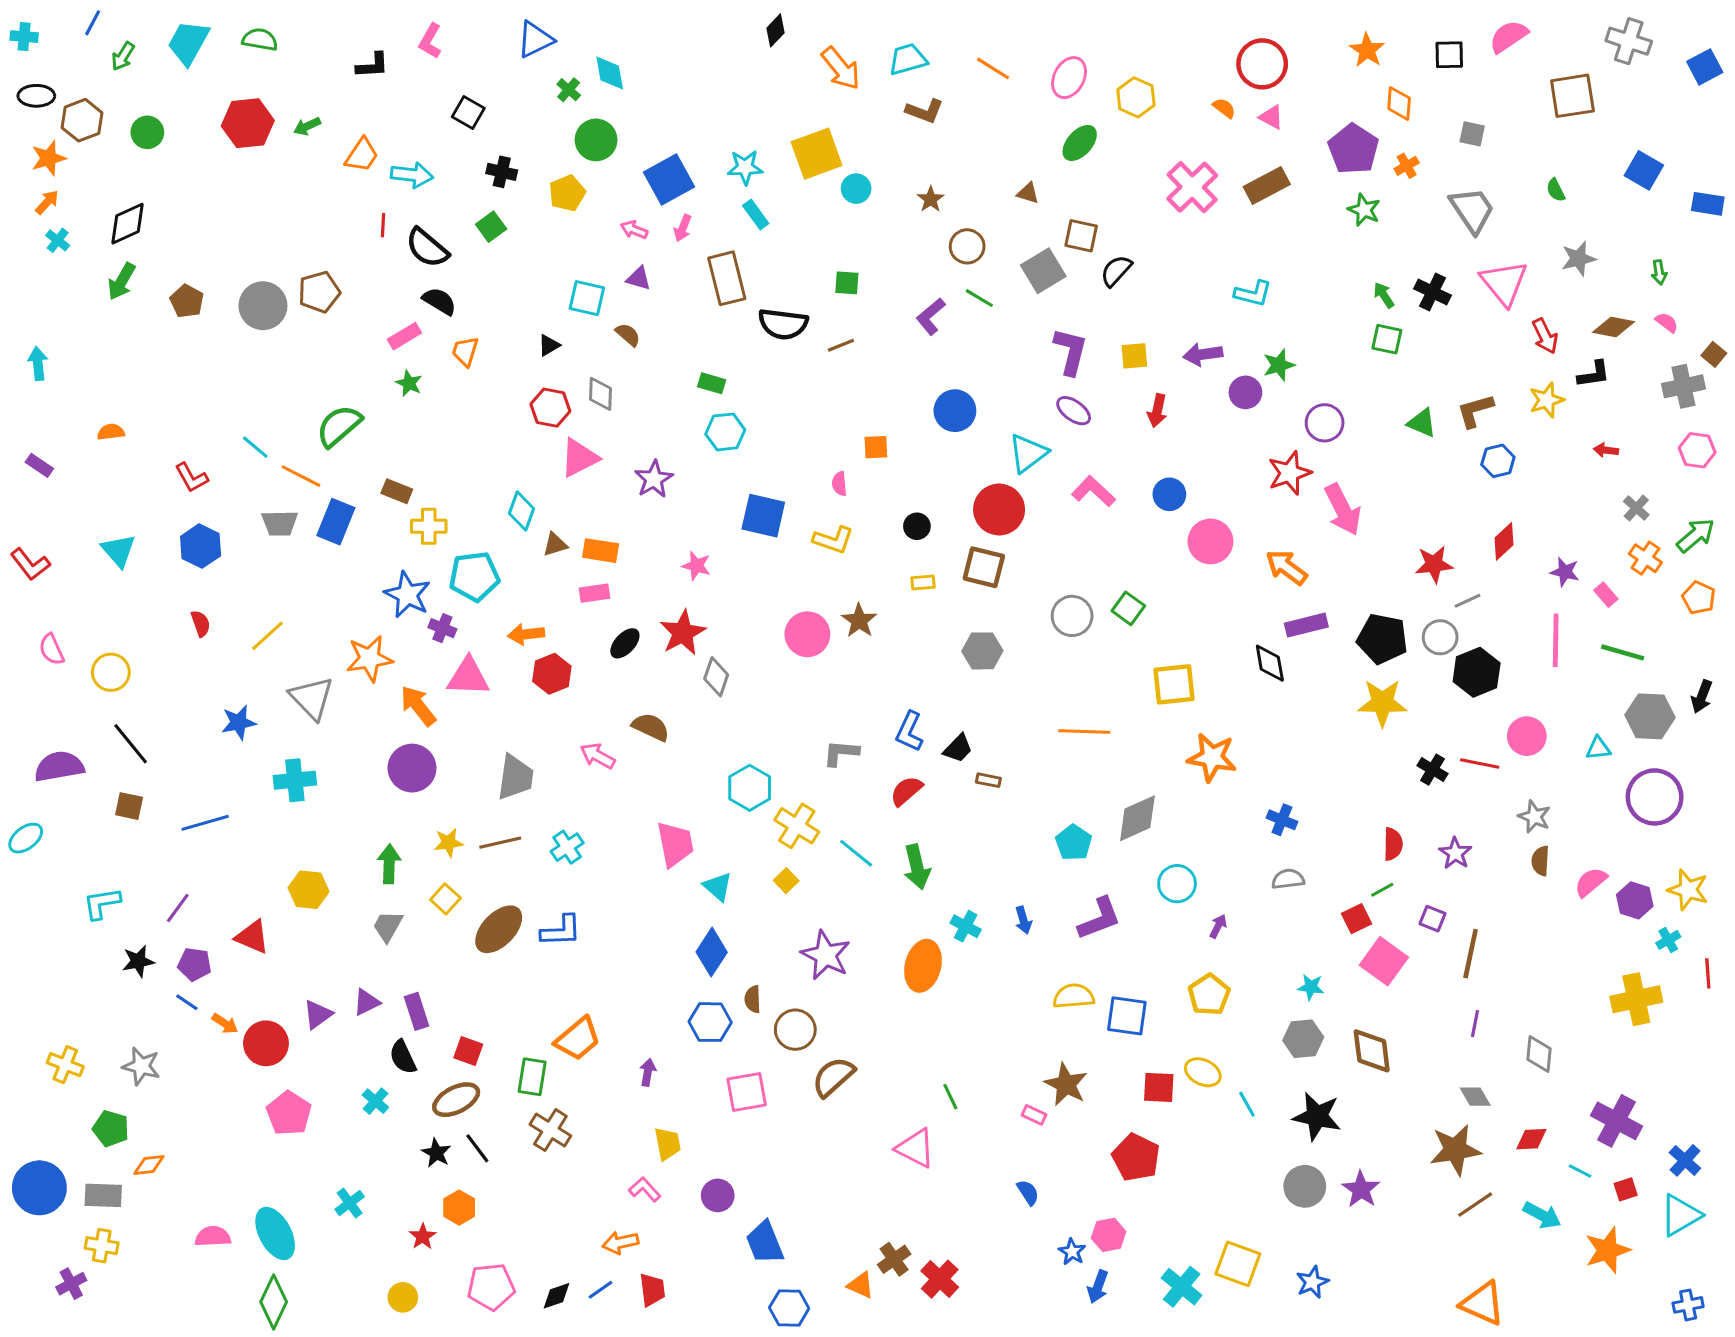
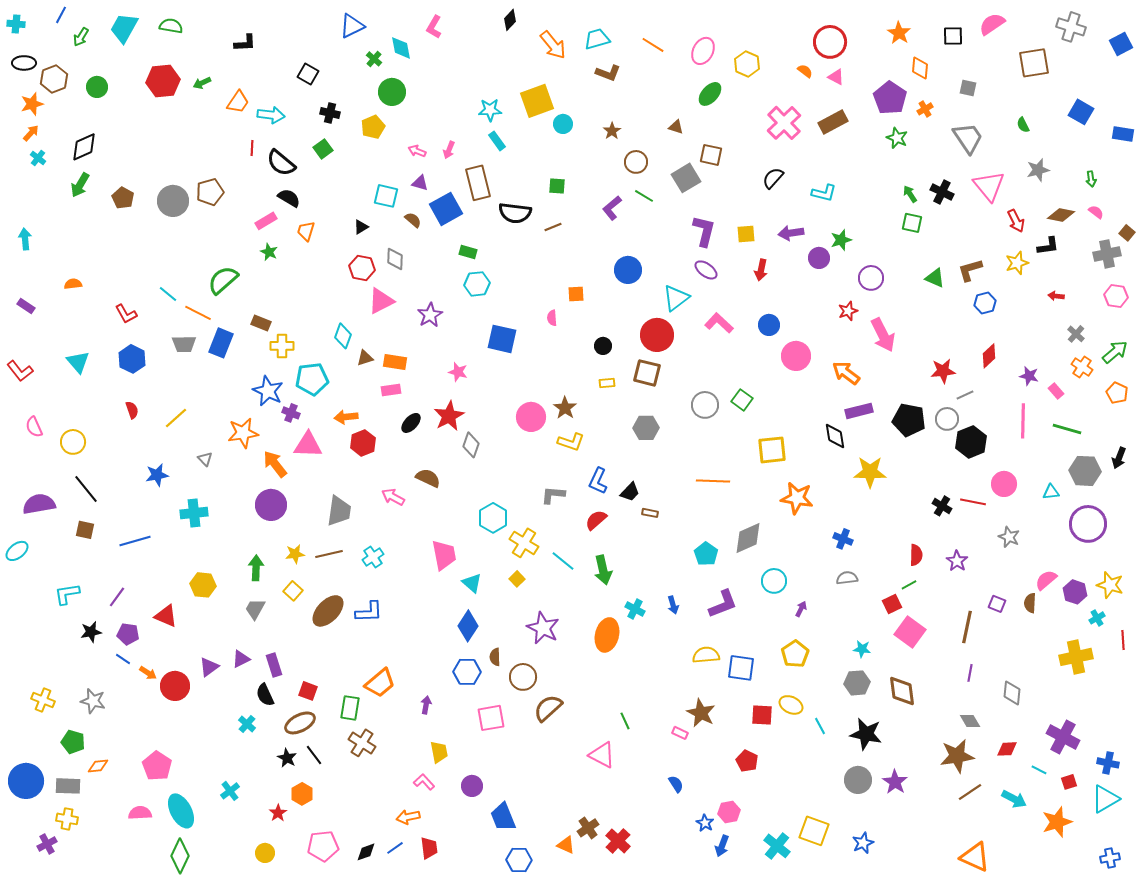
pink L-shape: (430, 41) -> (434, 27), moved
blue square: (669, 179) -> (446, 209), moved
black semicircle: (1116, 271) -> (773, 178), moved
red star: (1290, 473) -> (848, 311), size x0.7
yellow L-shape: (833, 540) -> (571, 442), moved
gray triangle: (312, 698) -> (205, 459), size x0.5
yellow star: (1382, 703) -> (870, 472), moved
brown semicircle: (1540, 861) -> (1030, 603), moved
purple square: (1433, 919) -> (997, 604), moved
pink pentagon: (289, 1113) -> (157, 766), moved
red pentagon: (1136, 1157) -> (747, 761), size x0.7
blue cross: (1685, 1160) -> (1108, 763), turned -30

